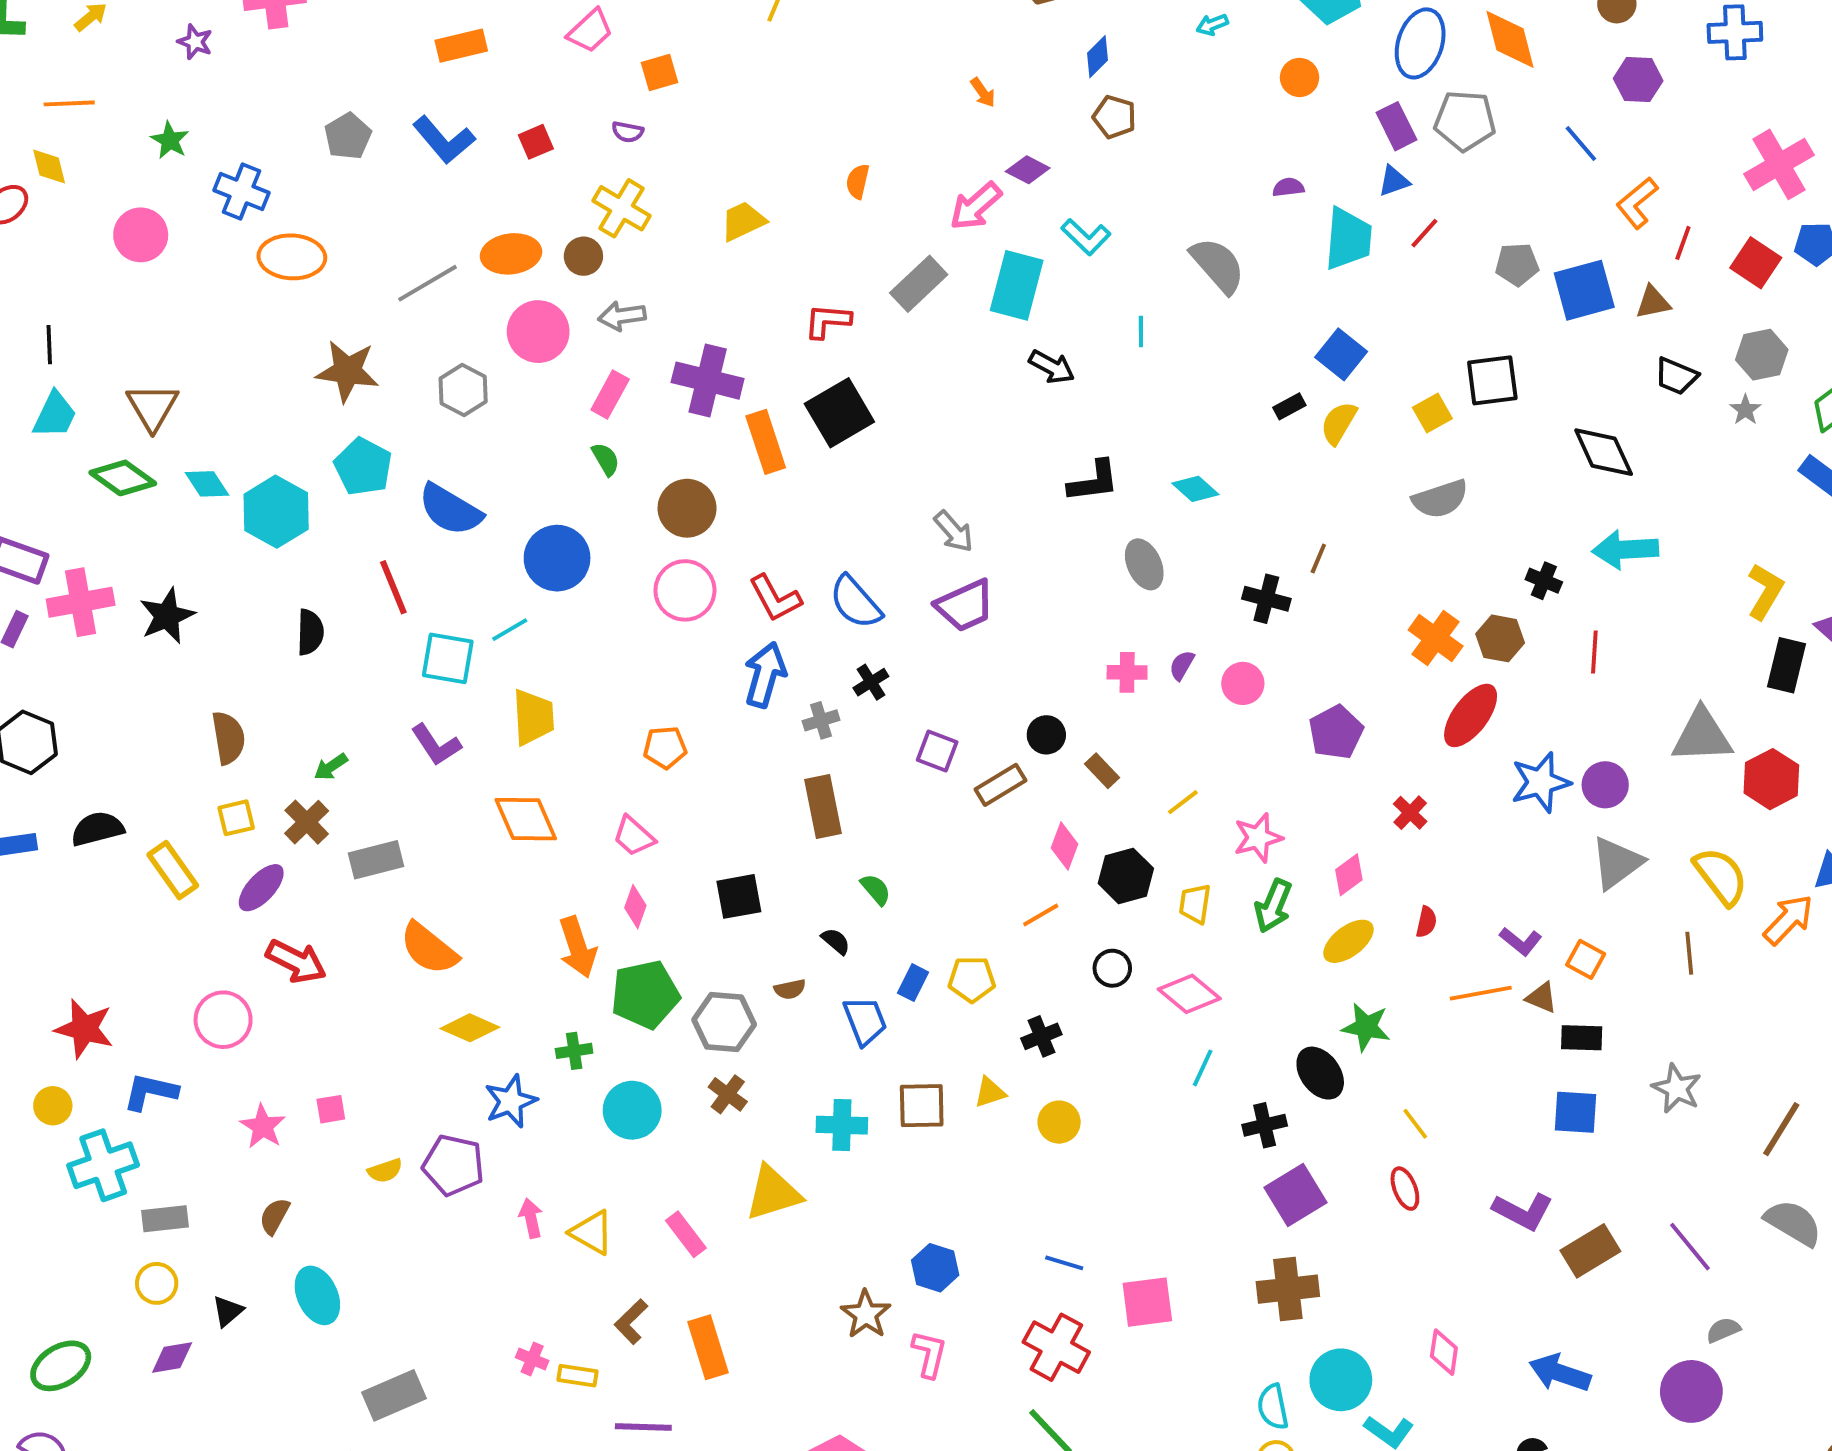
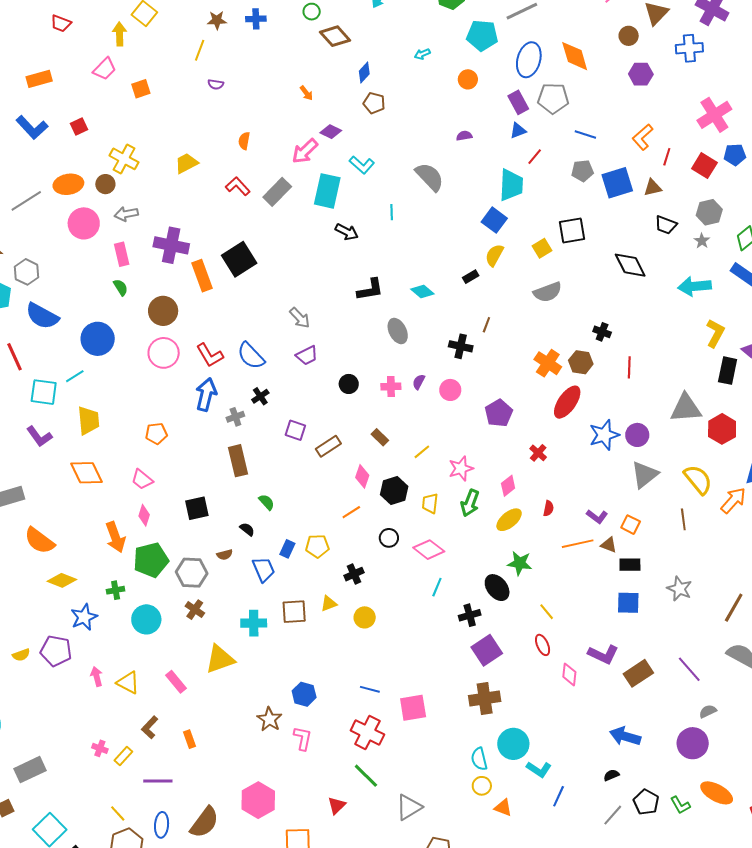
purple semicircle: (628, 132) -> (216, 84), moved
blue line: (1581, 143) -> (585, 135), moved, turned -30
cyan trapezoid: (1348, 239) -> (511, 185), moved
red L-shape: (828, 321) -> (238, 186), moved, turned 45
gray hexagon: (463, 390) -> (27, 272), moved
pink rectangle: (610, 394) -> (122, 254), turned -40
black rectangle: (1289, 406) -> (471, 277), moved
cyan arrow: (1625, 550) -> (695, 286), moved
purple trapezoid: (965, 606) -> (307, 355), size x0.7
black circle: (1046, 735) -> (349, 384), moved
orange rectangle: (708, 1347) -> (189, 739), size x0.6
pink diamond: (1444, 1352) -> (569, 674), moved
yellow rectangle: (578, 1376) -> (123, 756), turned -54

